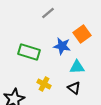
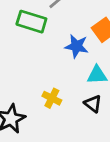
green rectangle: (29, 52) -> (31, 22), moved

